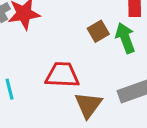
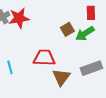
green arrow: (125, 38) -> (85, 34), turned -102

